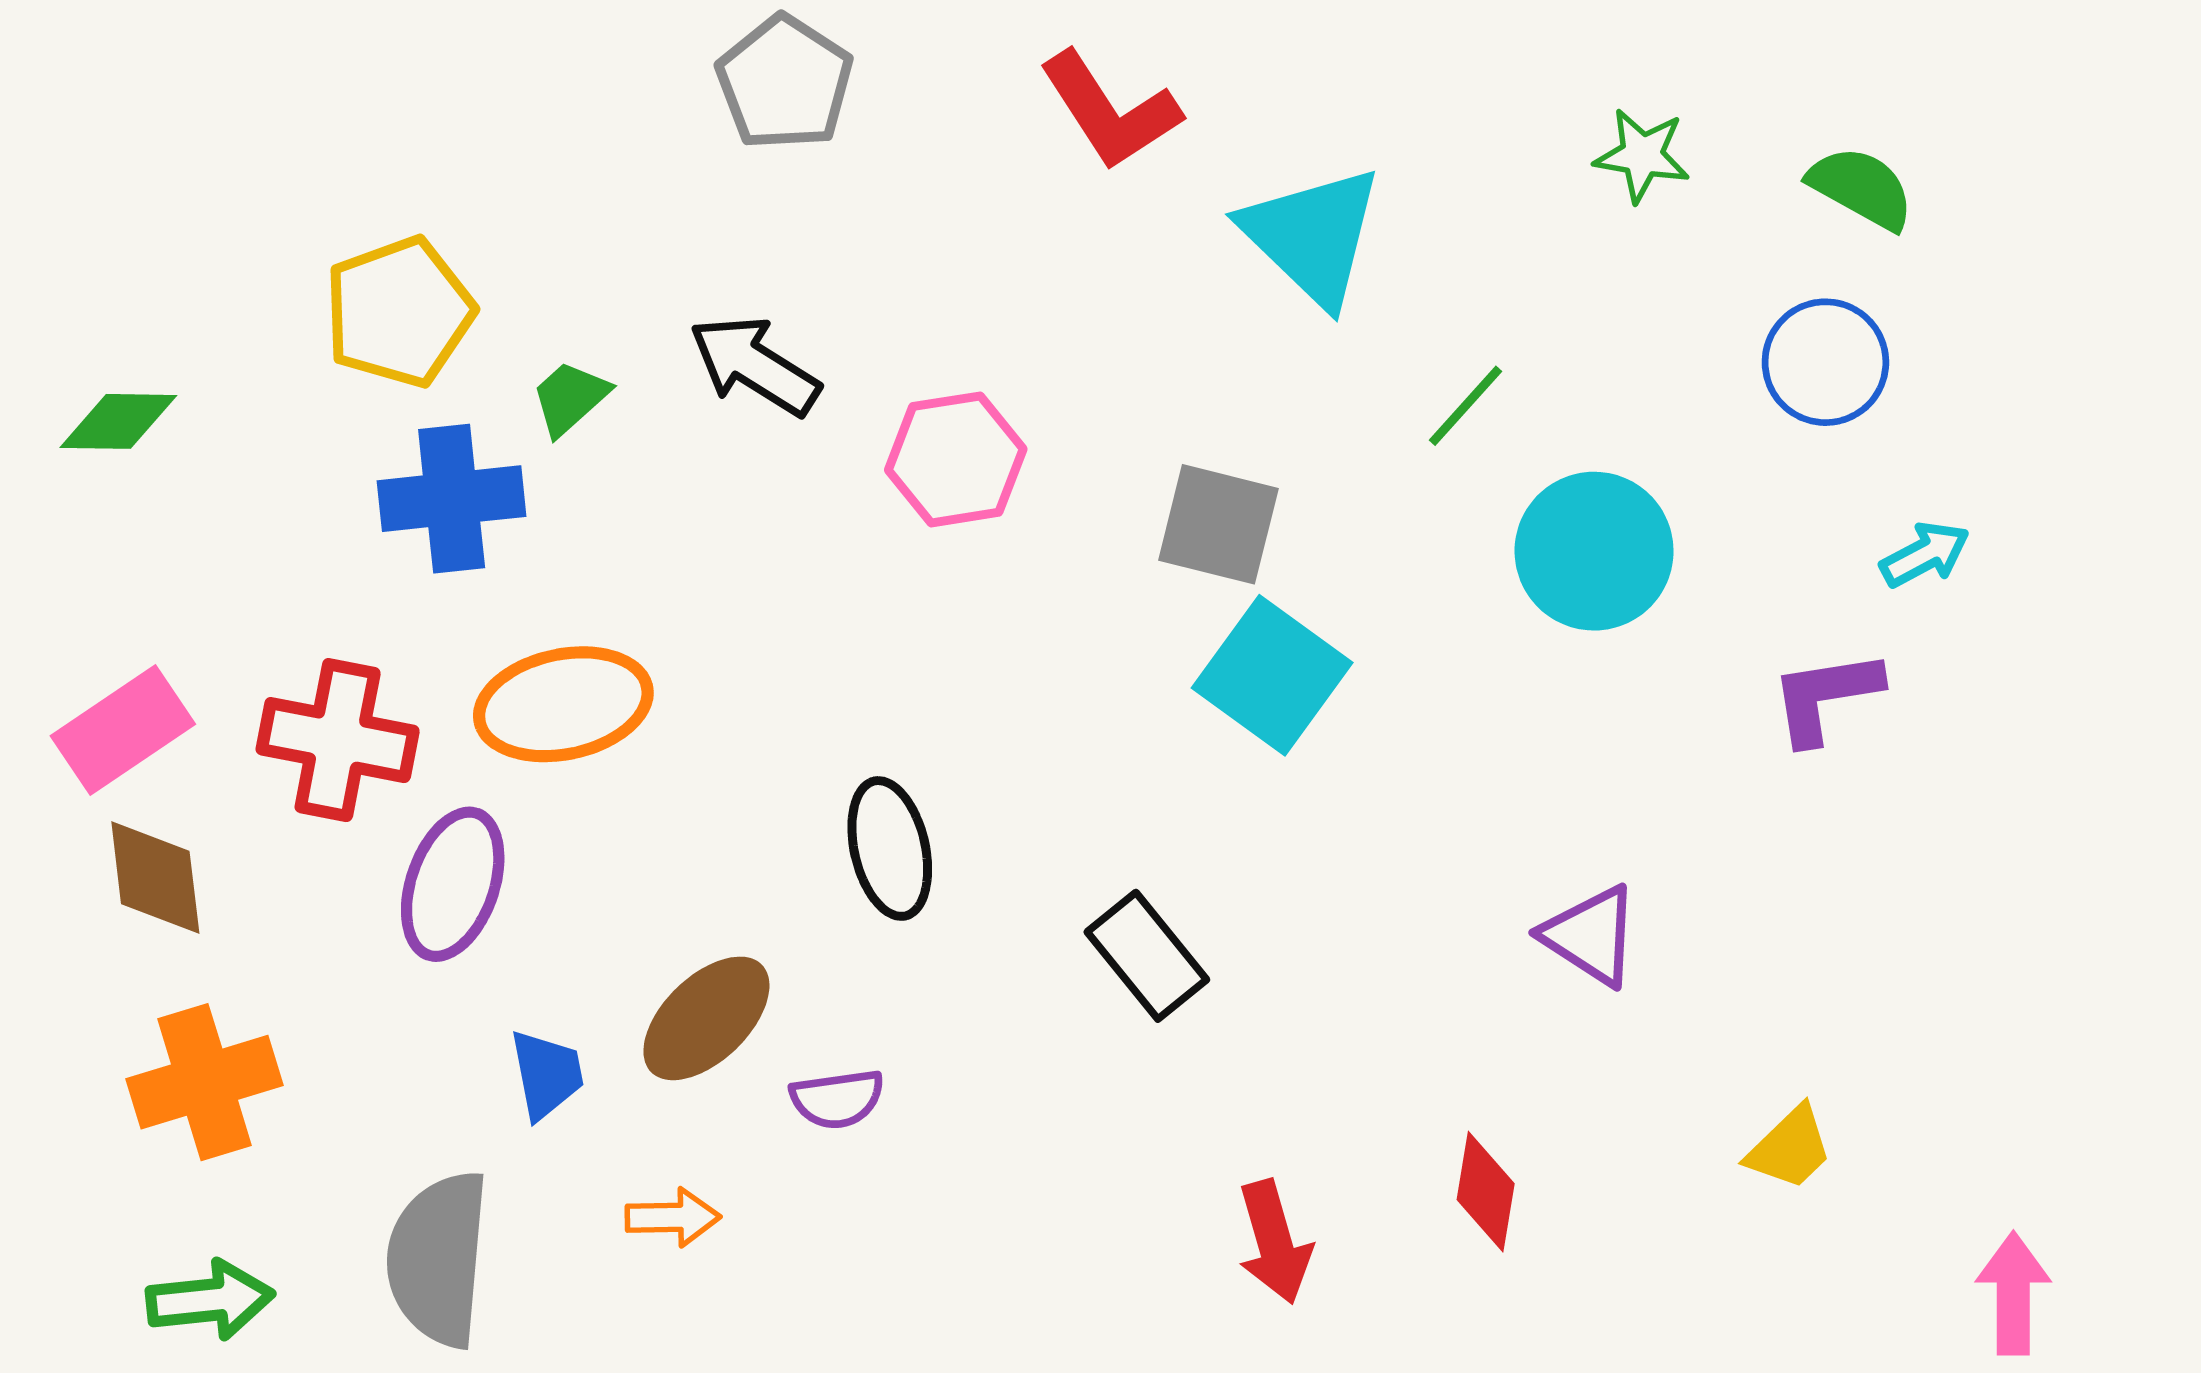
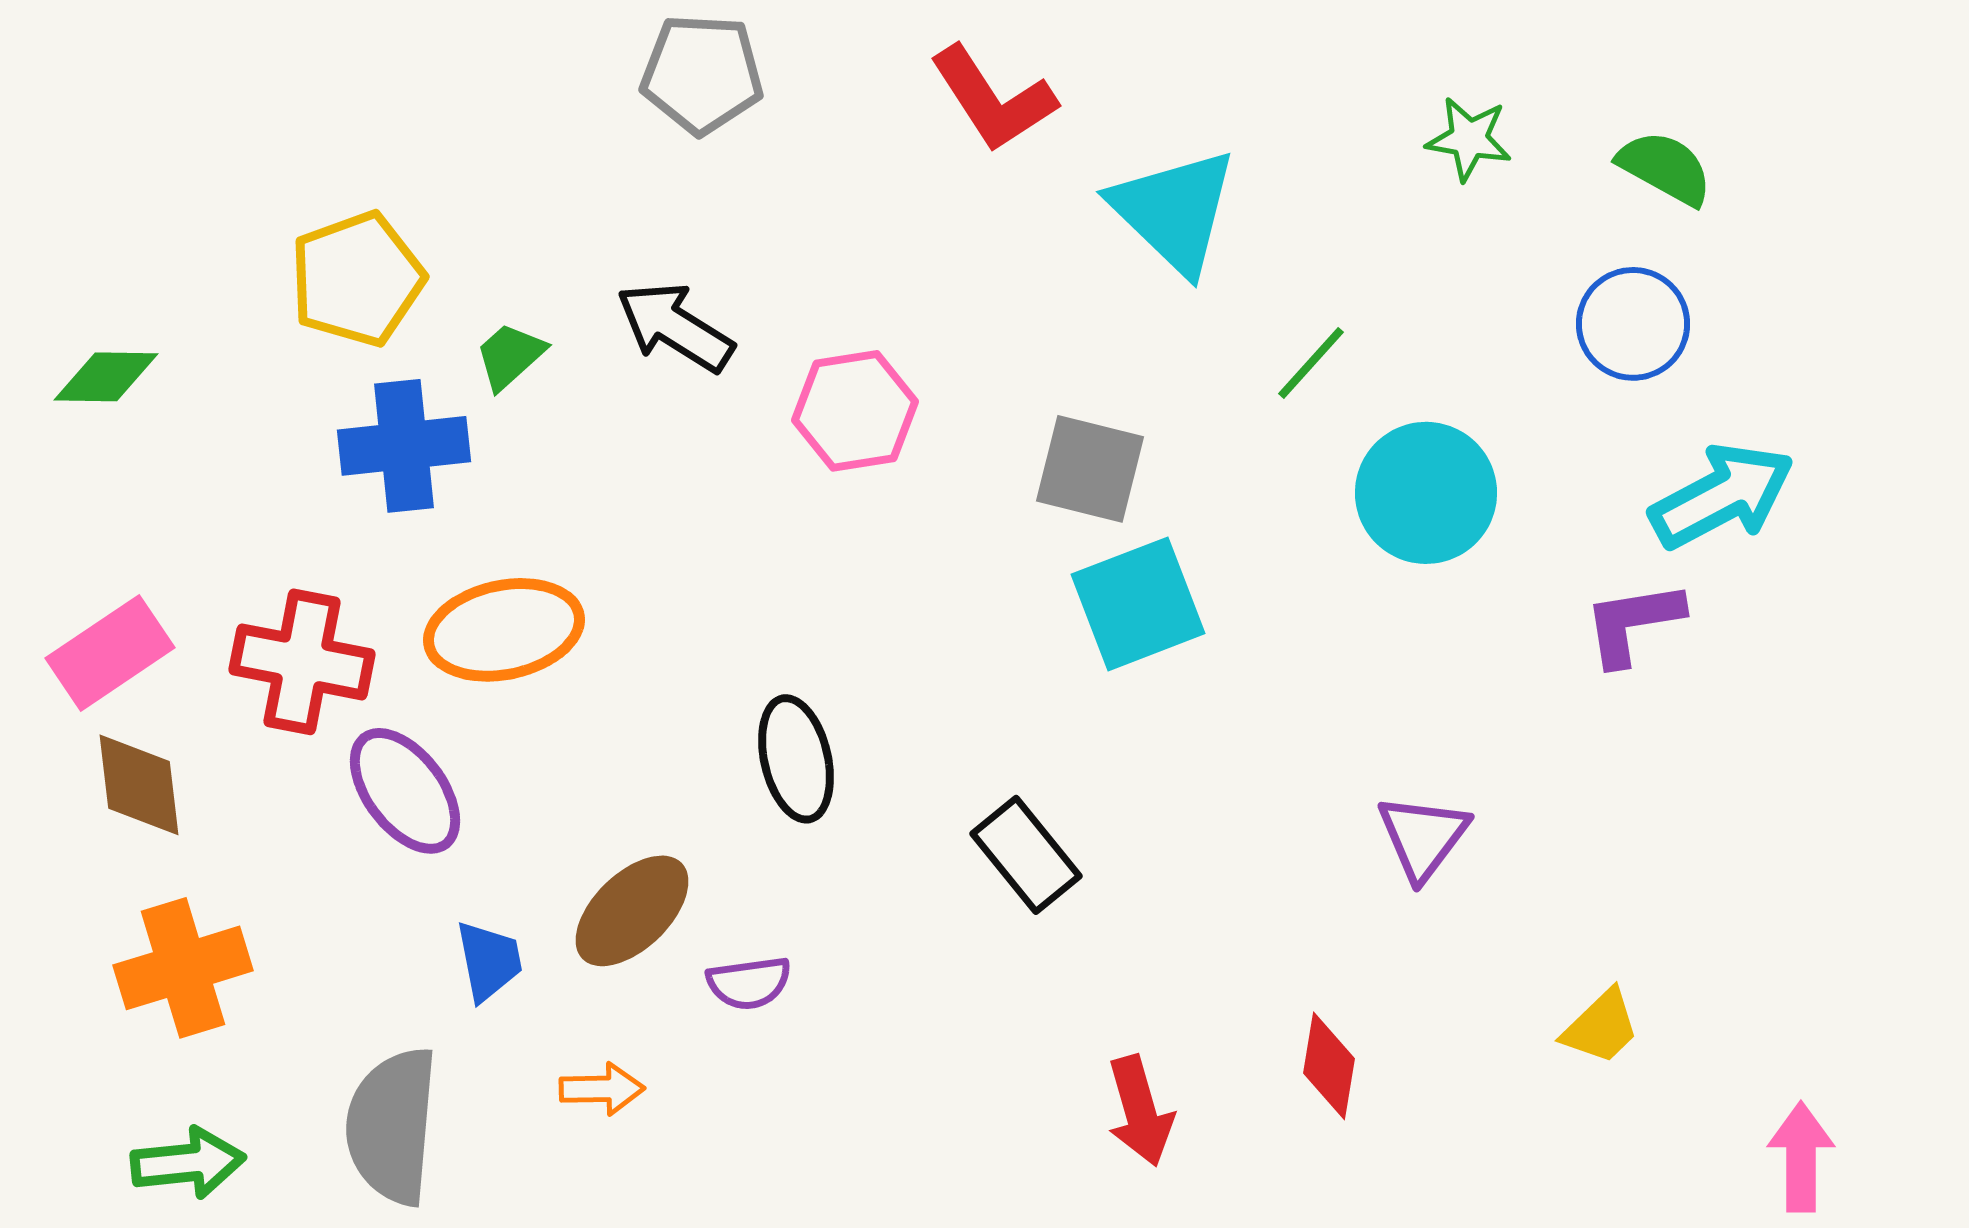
gray pentagon: (785, 83) -> (702, 74), turned -30
cyan arrow: (1925, 554) -> (1722, 496), size x1.8
cyan square: (1272, 675) -> (1138, 604), turned 33
purple ellipse: (453, 884) -> (405, 791), turned -56
purple triangle: (1591, 936) -> (1423, 837), turned 34

